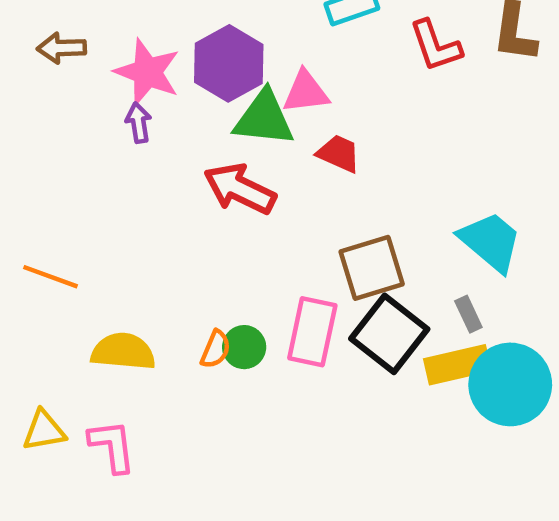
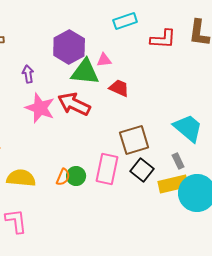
red L-shape: (435, 46) -> (163, 39), turned -68
pink star: (147, 72) -> (40, 108), moved
pink triangle: (306, 92) -> (104, 60), size x0.7
black square: (389, 334) -> (142, 170), size x0.7

